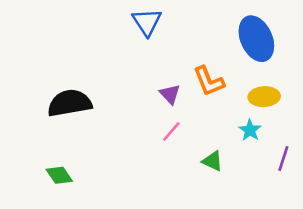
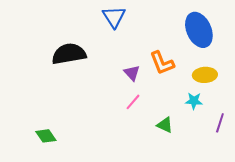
black semicircle: (70, 103) -> (69, 54), moved
cyan star: (250, 130) -> (194, 101), turned -30

